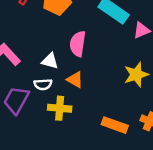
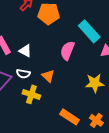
pink semicircle: (78, 44) -> (67, 51), moved
white triangle: (50, 61) -> (25, 51), moved

